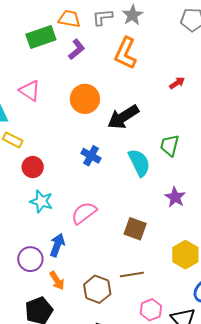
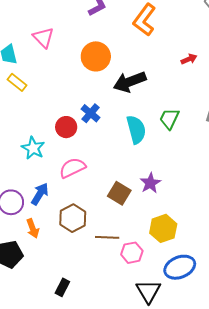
red circle: (33, 167) -> (66, 127), moved
purple star: (175, 197) -> (150, 183), moved
brown hexagon: (97, 289) -> (73, 218), moved
pink hexagon: (151, 310) -> (132, 253), moved

